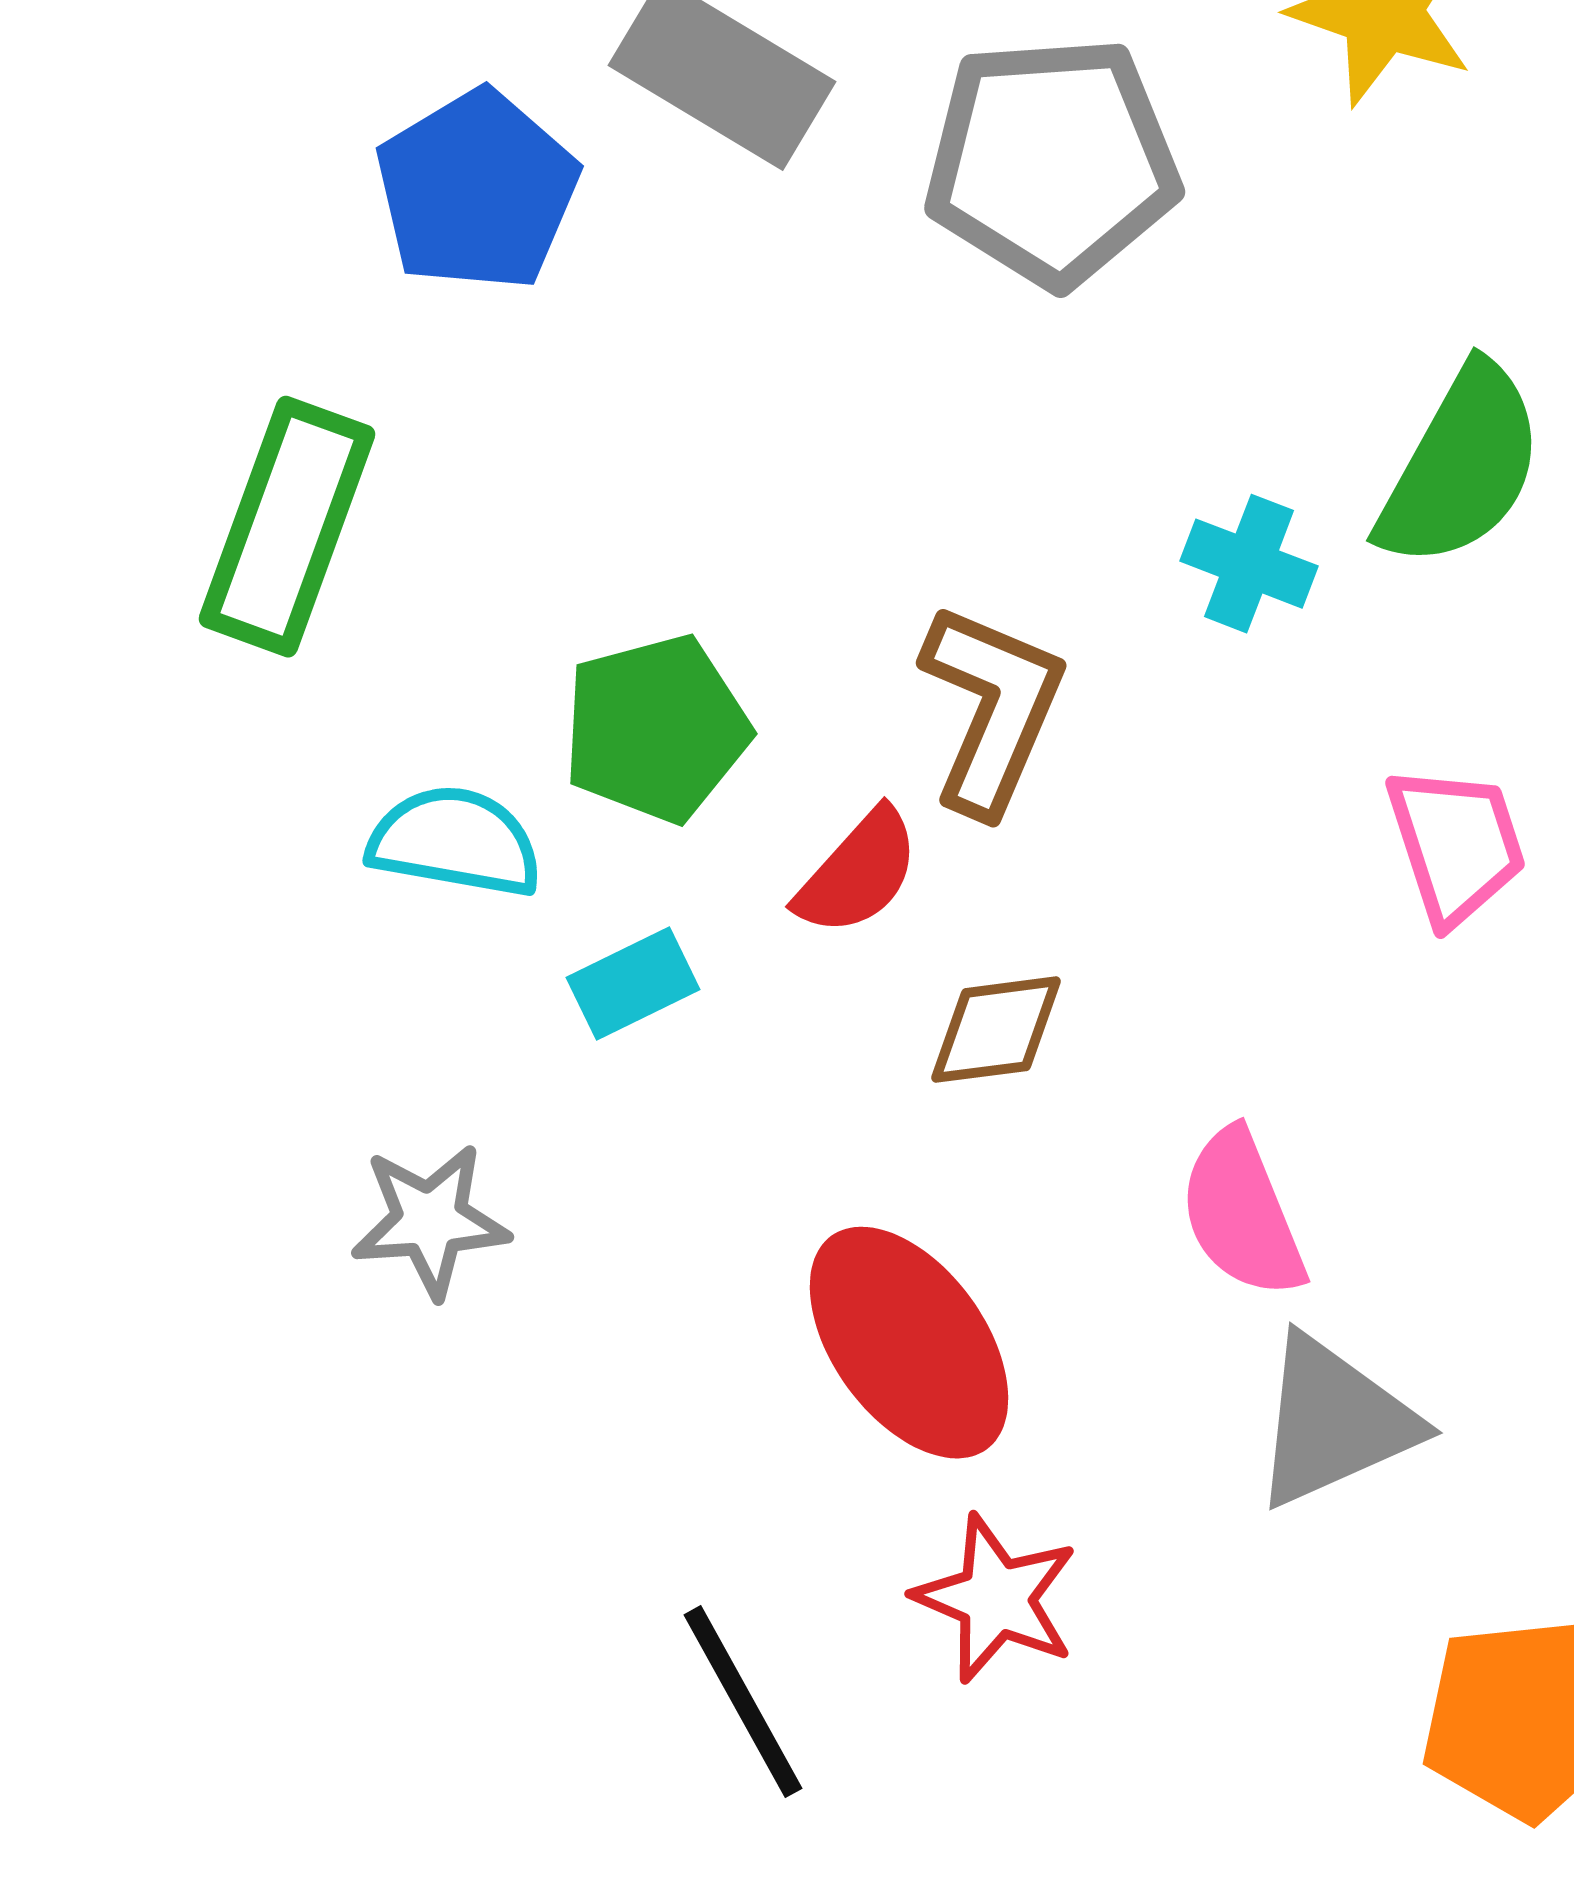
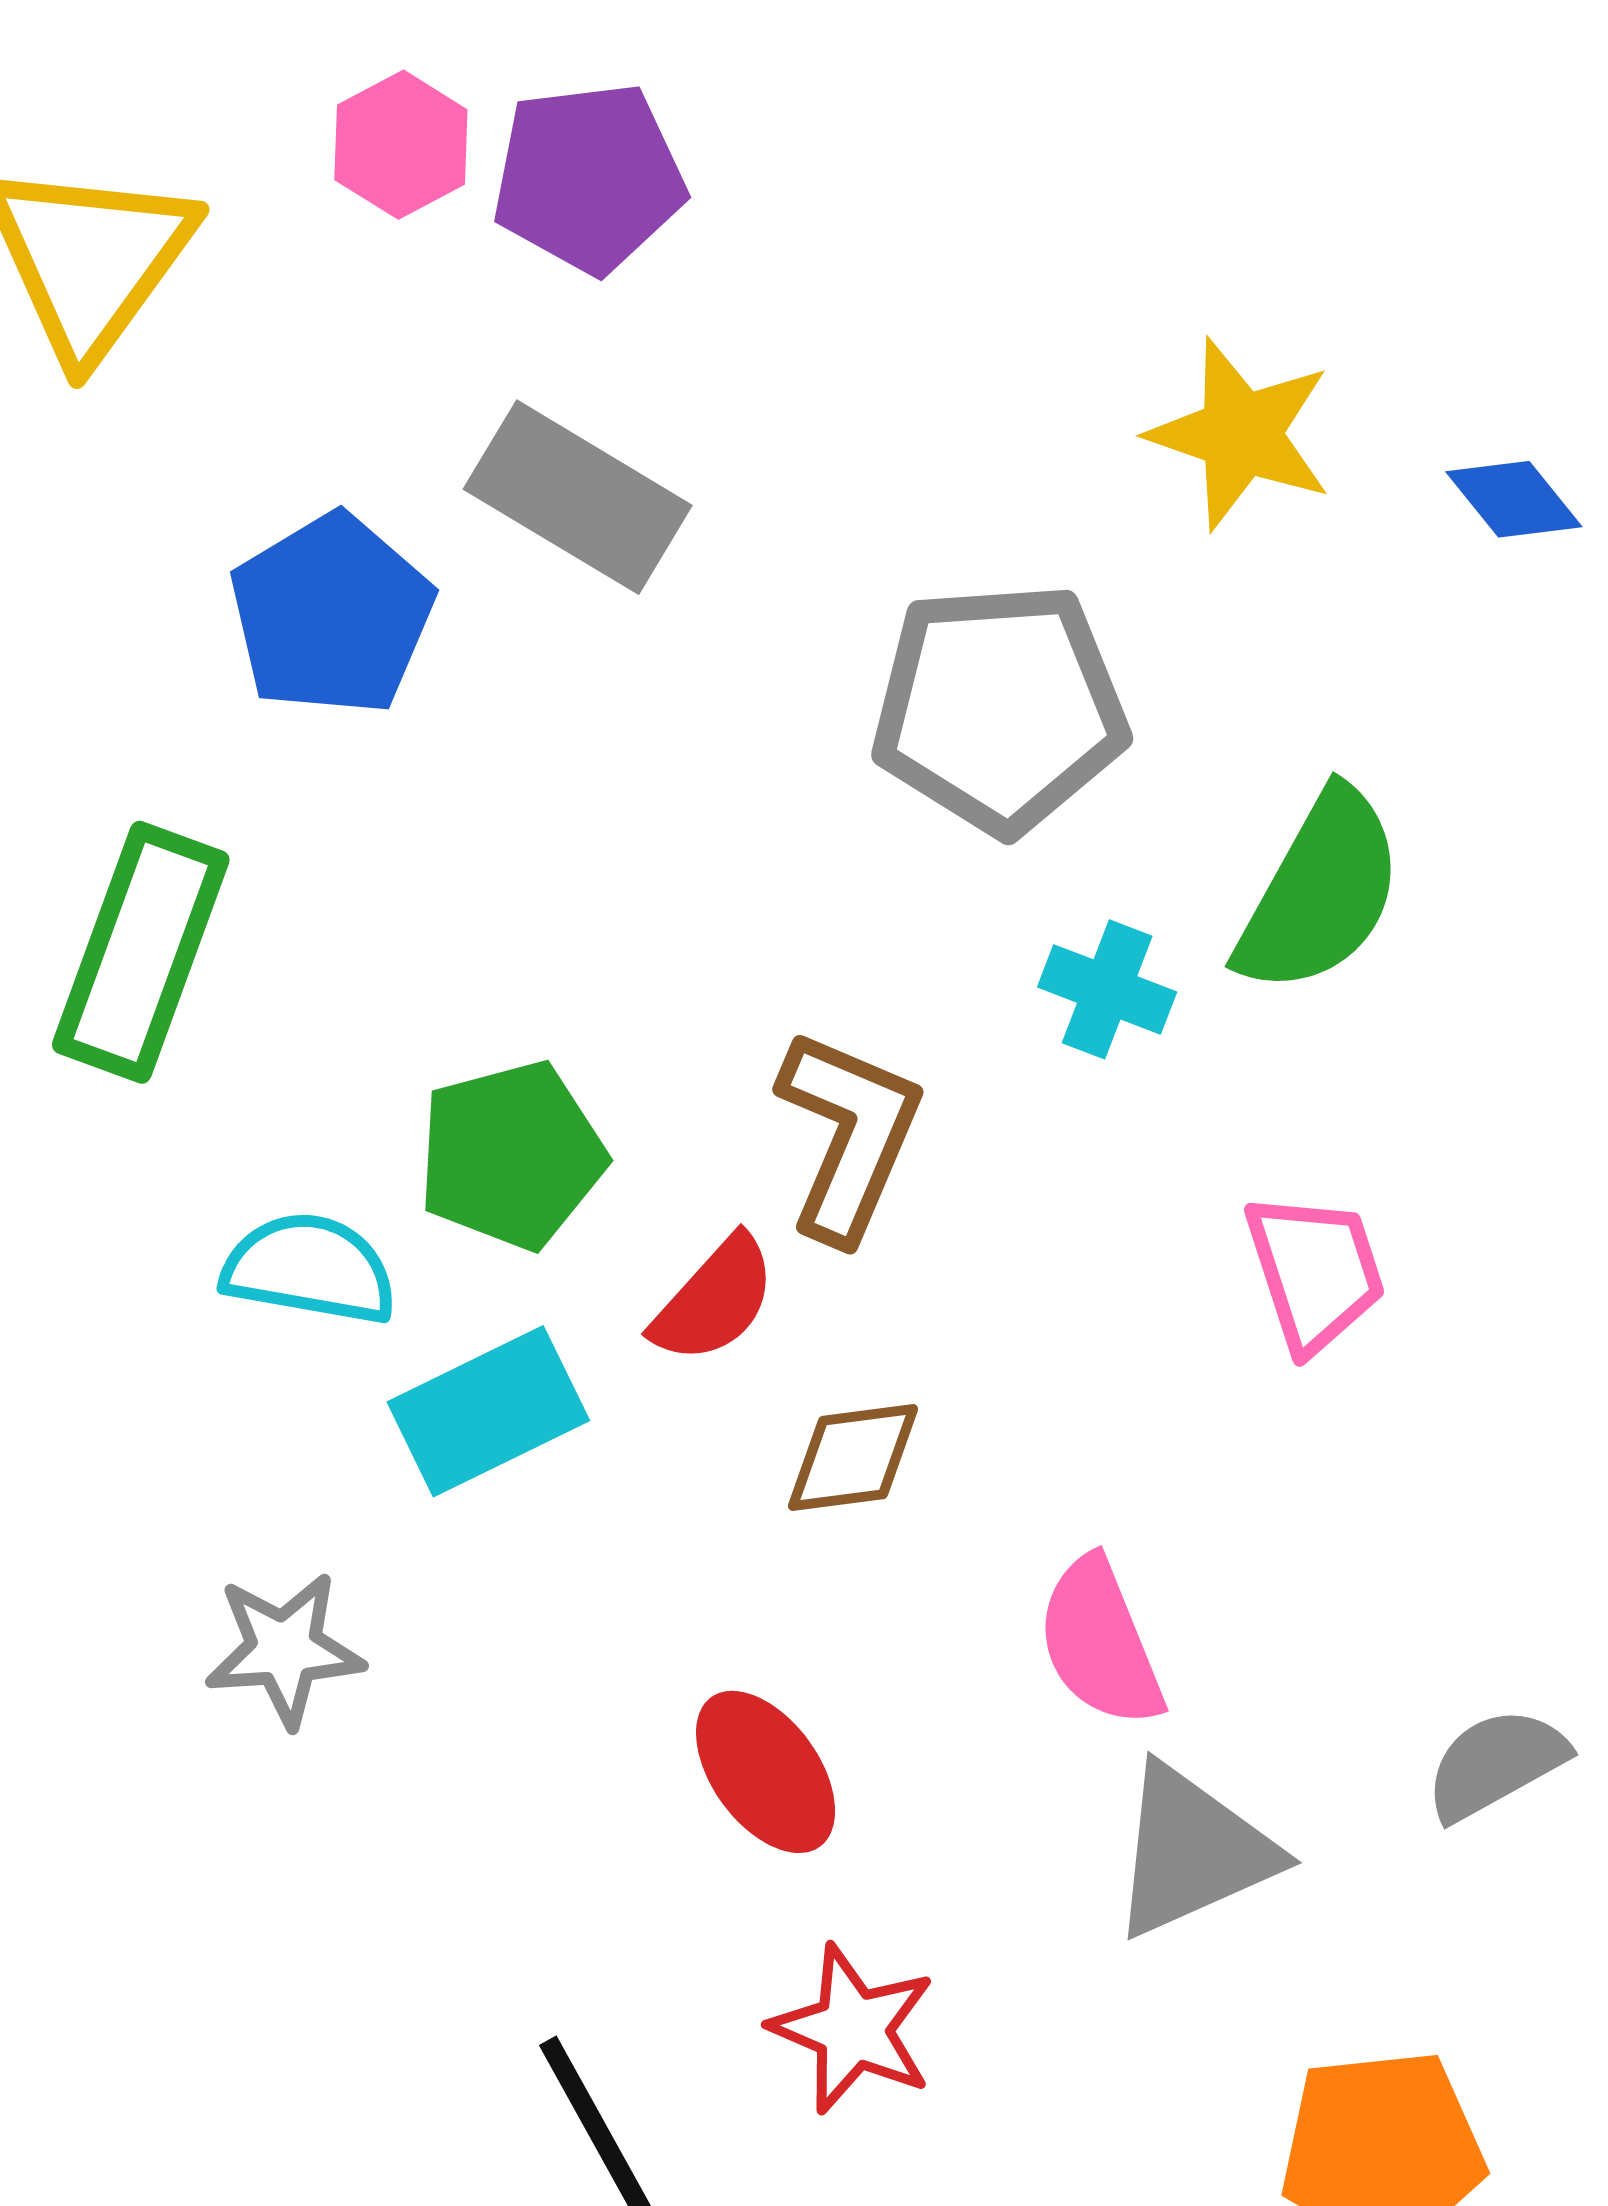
gray pentagon: (1052, 162) -> (1000, 708), moved
cyan rectangle: (633, 984) -> (488, 1411), size x1.5
red ellipse: (909, 1343) -> (766, 1772), size x0.7

